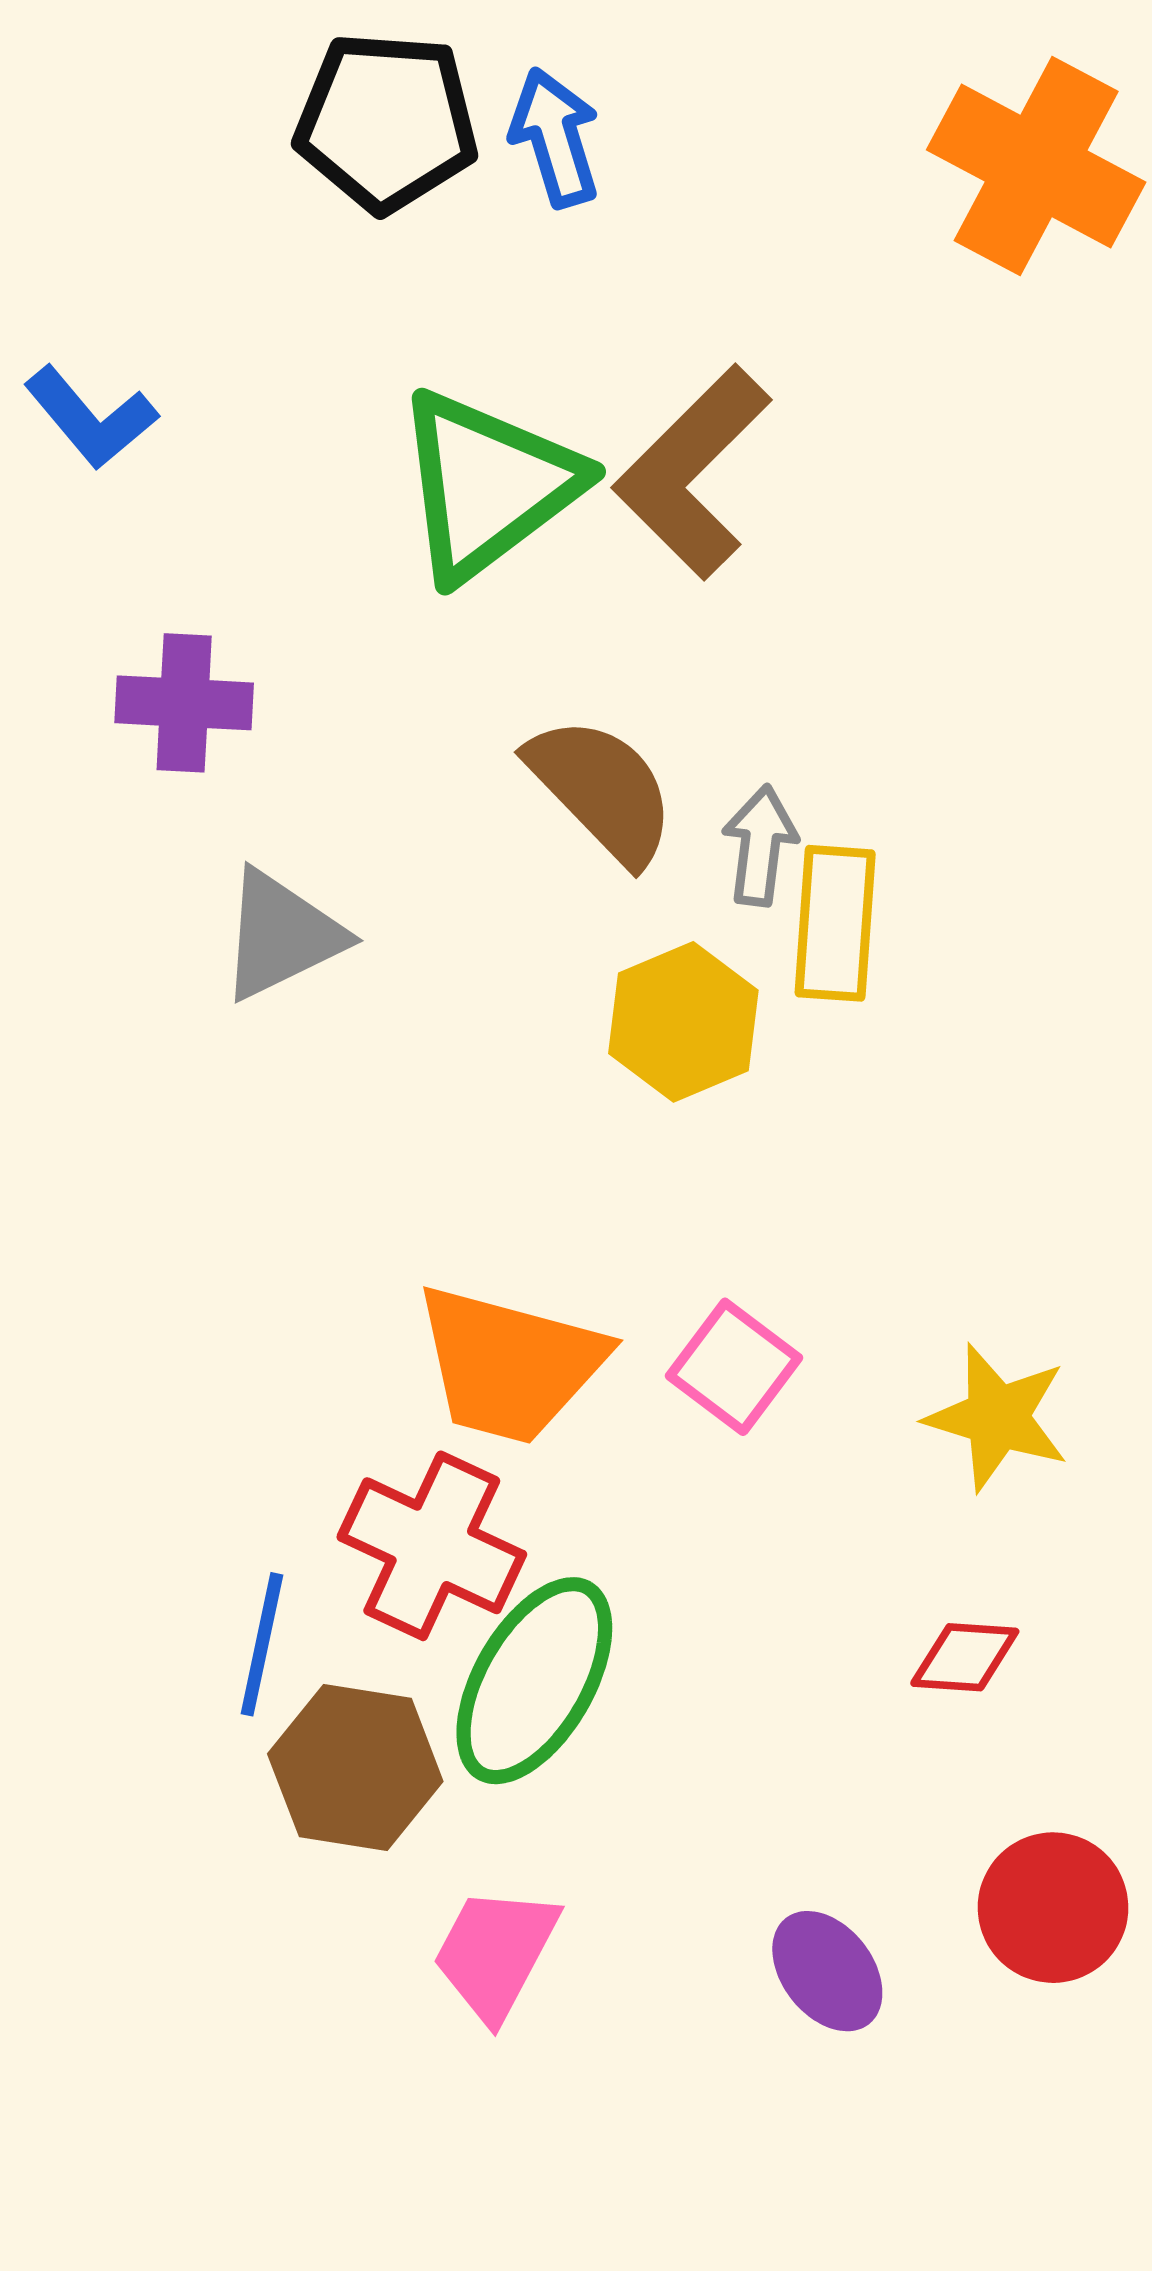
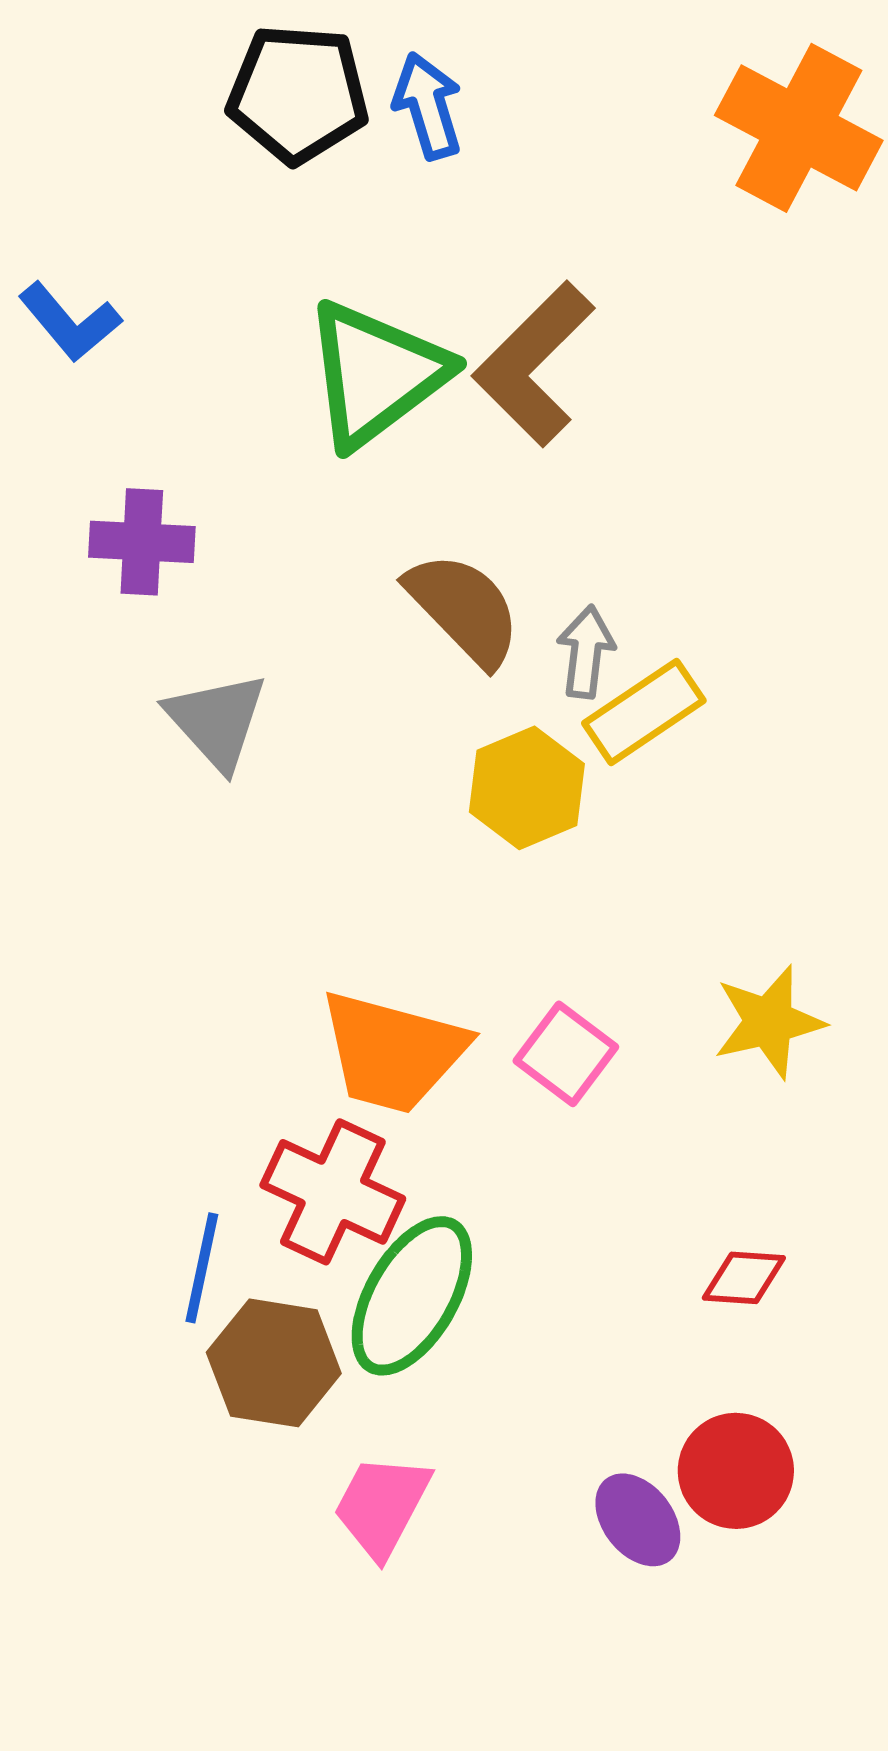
yellow rectangle: (835, 923) -> (644, 712), turned 52
gray triangle: (281, 935) -> (217, 721), turned -46
yellow star: (997, 1417) -> (769, 1022), moved, turned -30
red circle: (1053, 1908) -> (736, 1471), moved

